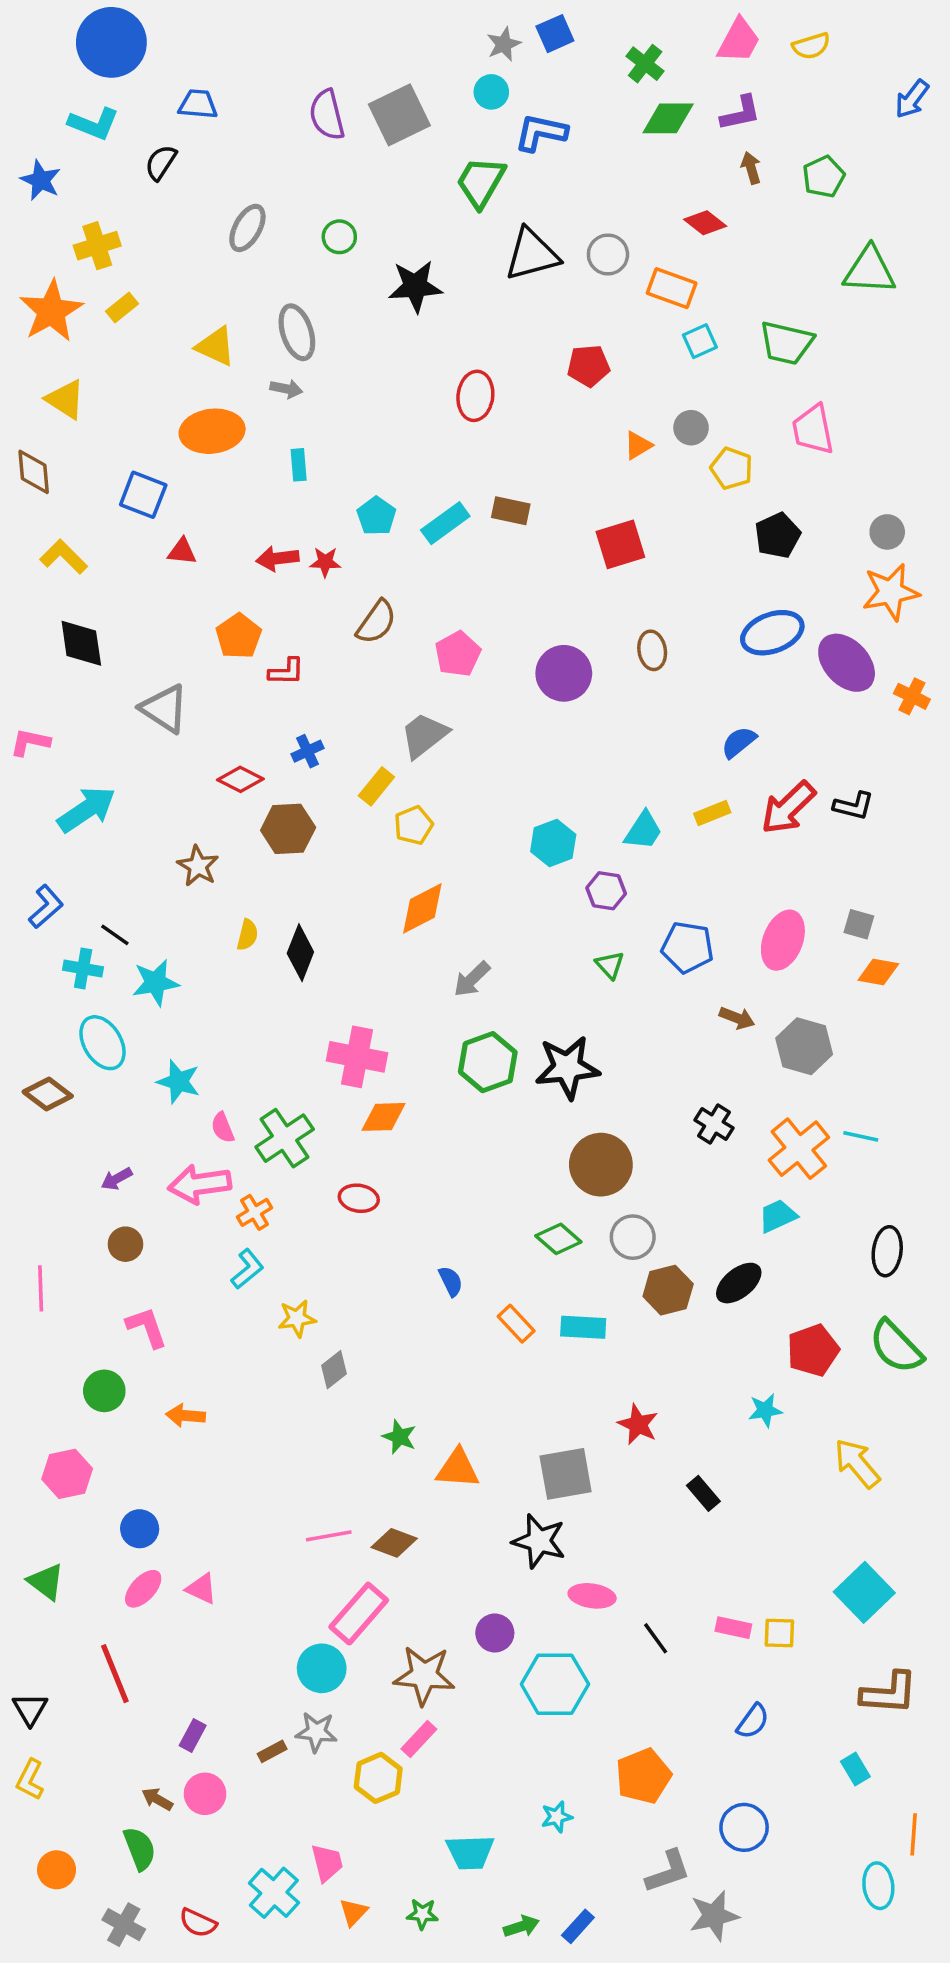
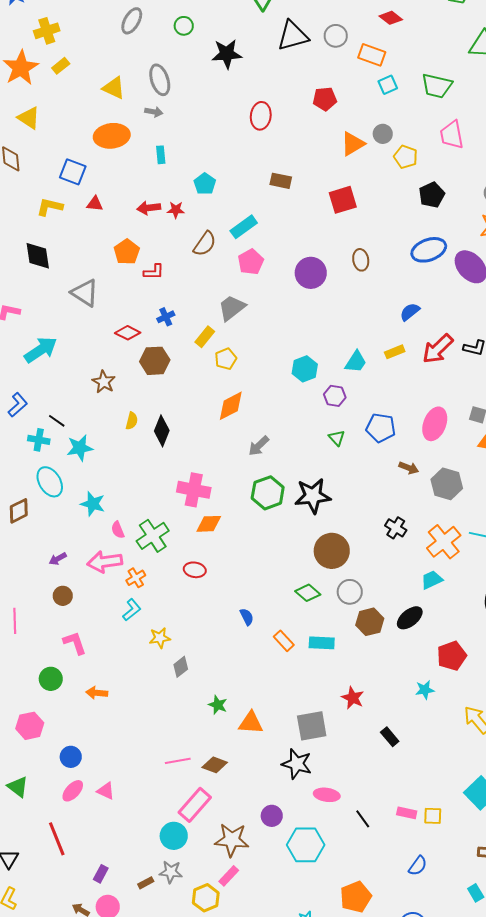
orange triangle: (638, 445) -> (353, 144), size x1.5
cyan rectangle: (445, 523) -> (244, 227), moved
yellow L-shape: (64, 557) -> (50, 207), moved, turned -32
brown diamond: (48, 1094) -> (19, 511), turned -64

